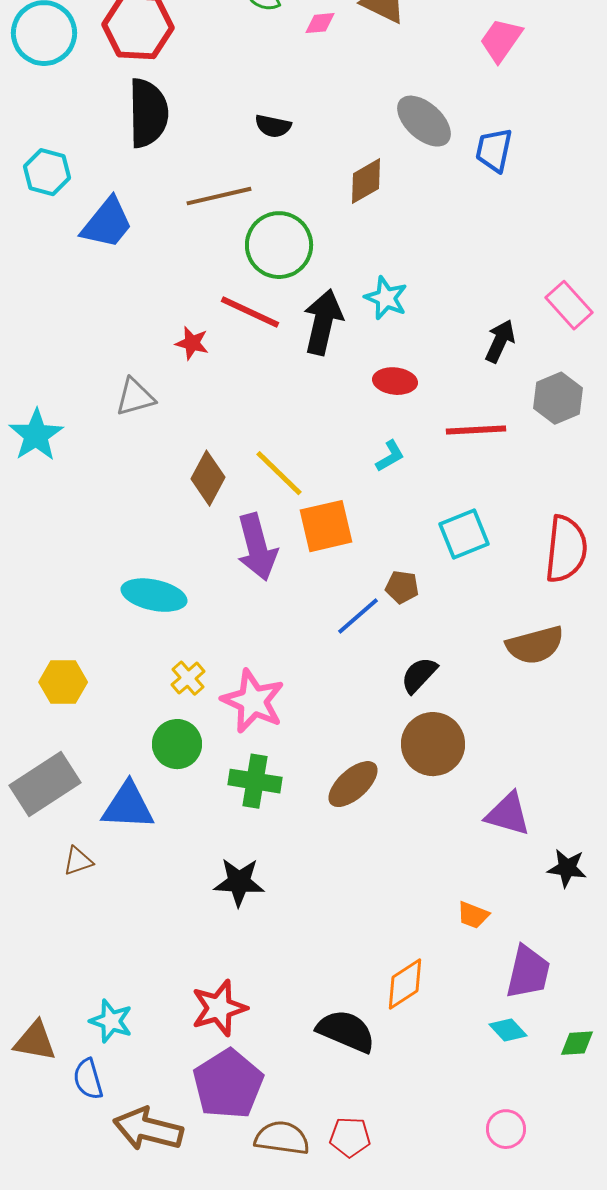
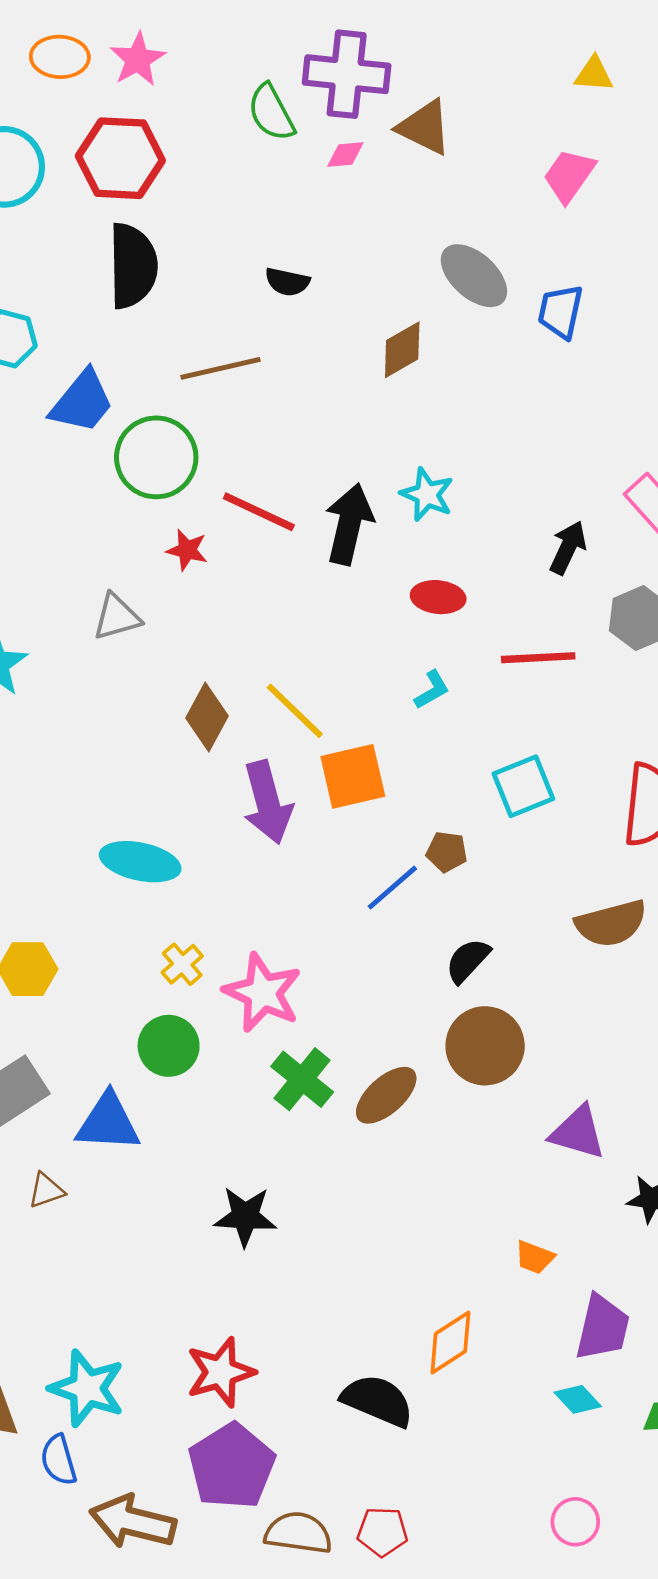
green circle: (279, 245) -> (156, 457), moved
green cross: (255, 781) -> (302, 1079), moved, turned 30
cyan star: (111, 1021) -> (87, 1388), size x1.4

